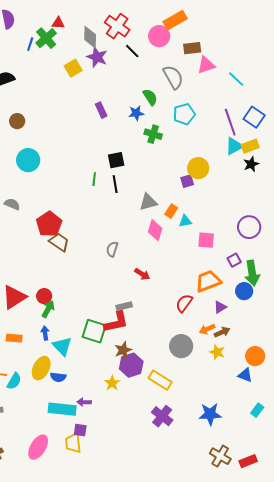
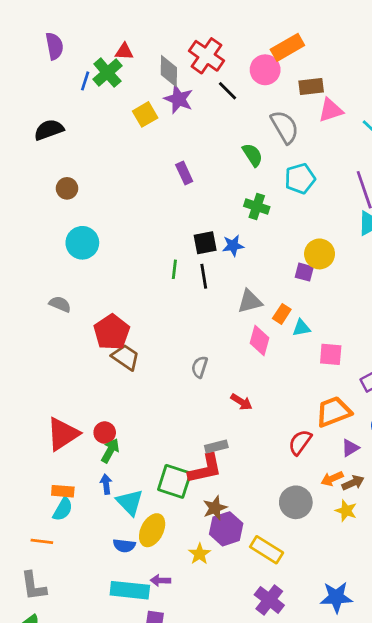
blue star: (136, 113) -> (233, 246), moved
purple square: (187, 181) -> (304, 272), turned 32
yellow ellipse: (41, 368) -> (152, 530), moved
cyan semicircle: (14, 381) -> (63, 509), moved

